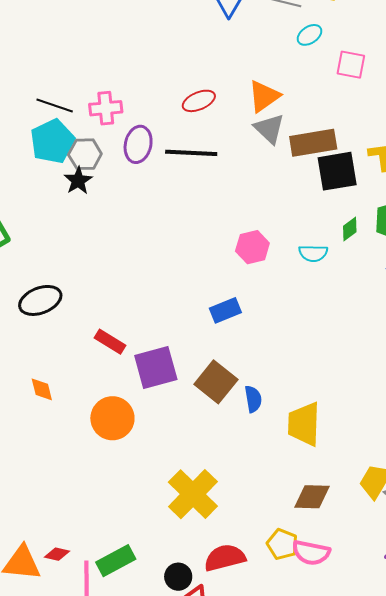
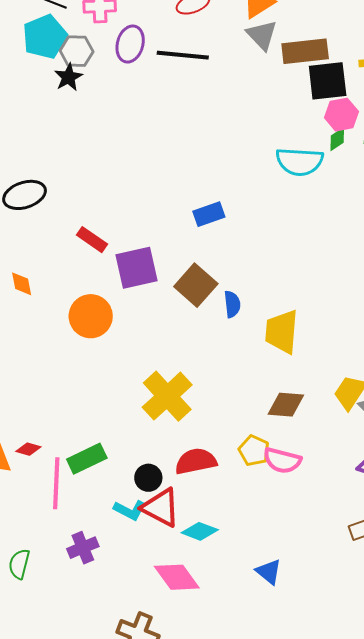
pink hexagon: (252, 247) -> (341, 115), moved
cyan semicircle: (313, 253) -> (300, 162), size x1.6

